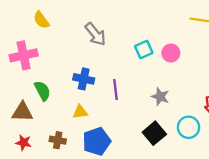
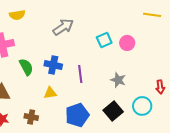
yellow semicircle: (41, 20) -> (17, 15), turned -63
gray arrow: (95, 34) -> (63, 27), turned -85
green semicircle: (42, 91) -> (26, 67), moved
blue pentagon: (97, 141) -> (77, 115), moved

